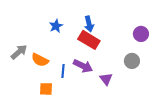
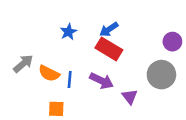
blue arrow: (89, 24) -> (109, 29), turned 70
gray circle: (132, 61) -> (161, 75), size x1.5
blue line: (63, 71) -> (70, 79), moved

